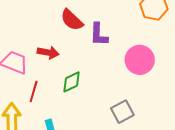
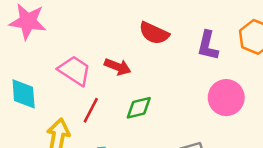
red semicircle: (72, 20) -> (154, 33), turned -30
purple L-shape: (99, 35) -> (208, 46), moved

